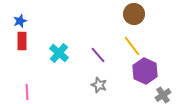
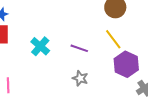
purple line: (98, 55) -> (79, 48), turned -30

